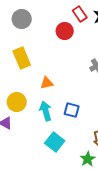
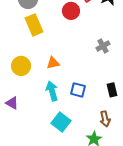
yellow rectangle: (22, 58) -> (34, 25), moved
yellow circle: (17, 102) -> (21, 66), moved

